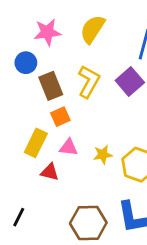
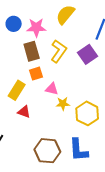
pink star: (47, 32) -> (36, 28), moved
blue circle: (26, 63) -> (14, 24), moved
pink triangle: (69, 147) -> (52, 89), moved

